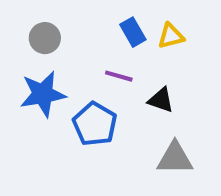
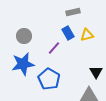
purple line: (119, 76) -> (54, 48), moved, turned -64
black triangle: (161, 100) -> (96, 72), moved, turned 40

